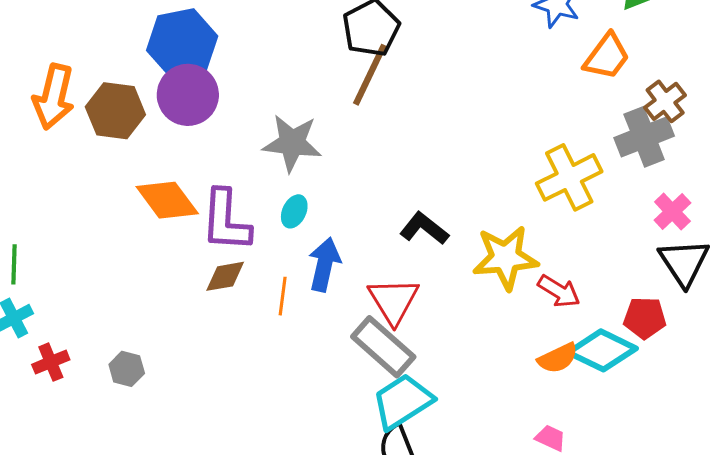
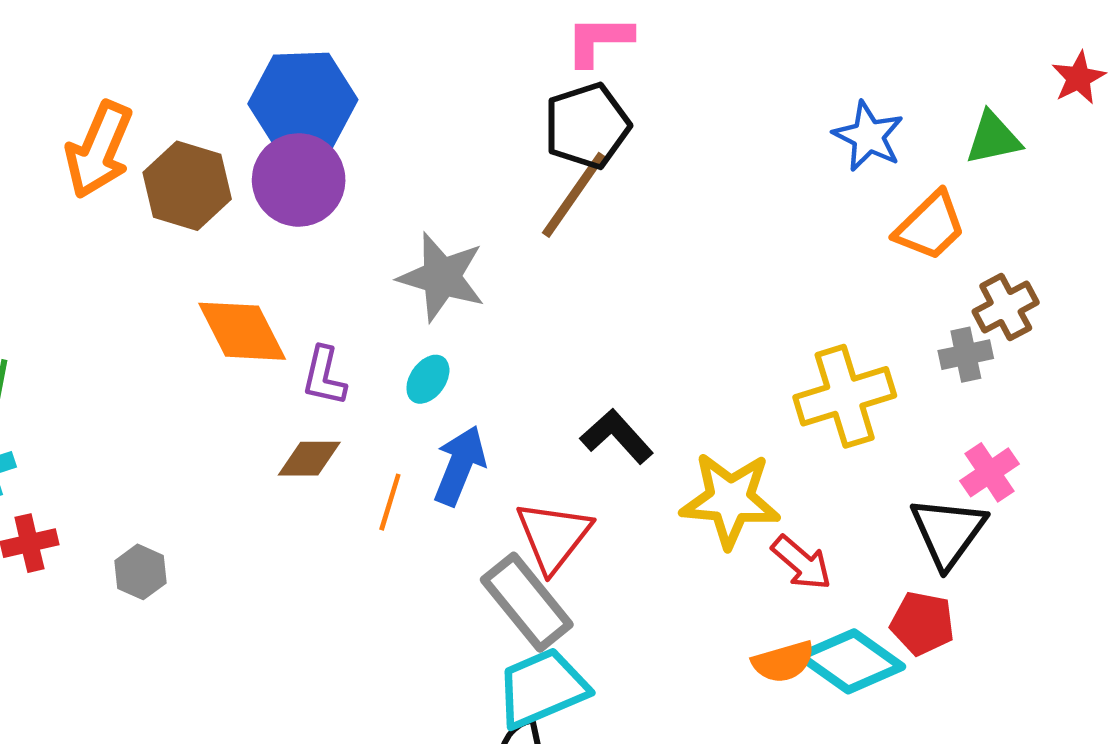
gray cross: (644, 137) -> (966, 355), size x0.6
purple L-shape: (226, 221) -> (324, 376), size x0.6
black triangle: (684, 262) -> (948, 532), moved

